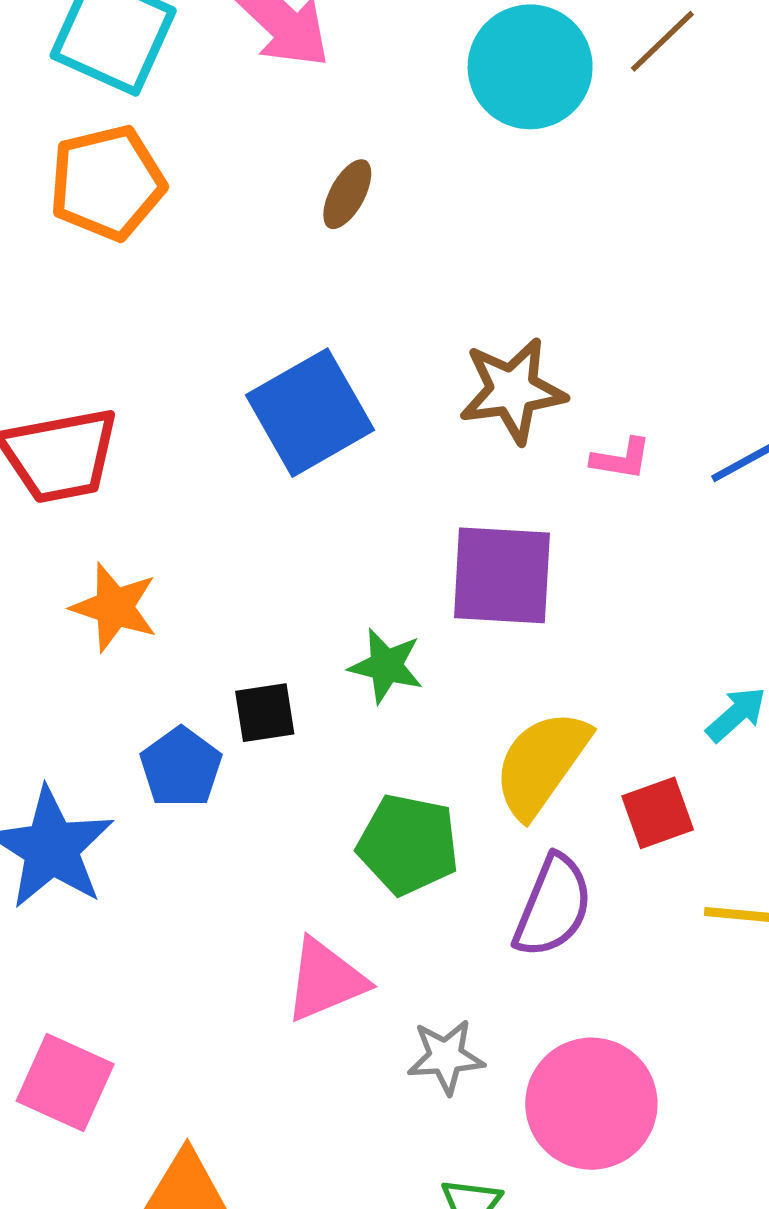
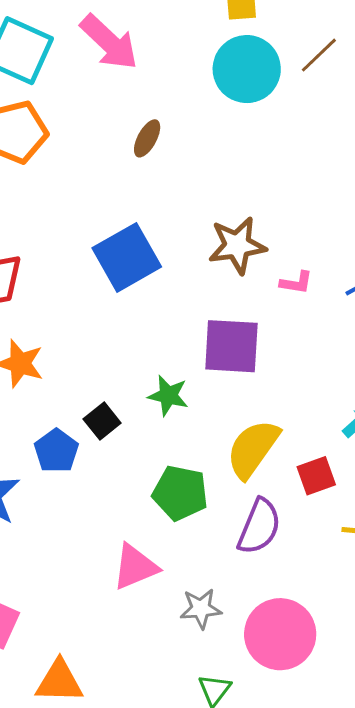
black square: (265, 713) -> (102, 421), turned -30

